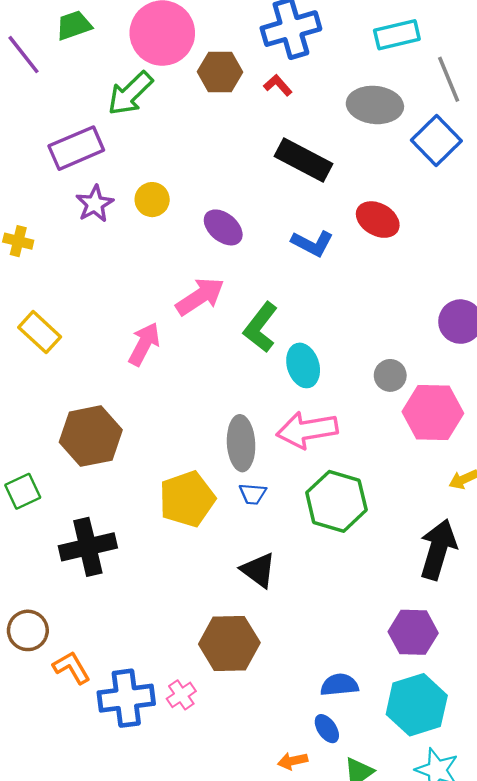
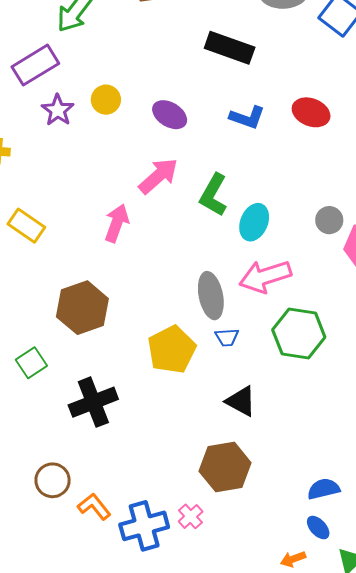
red ellipse: (378, 220) -> (311, 112), moved
cyan ellipse: (303, 365) -> (254, 222), turned 48

